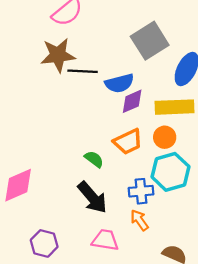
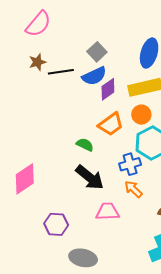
gray square: (150, 41) -> (97, 52), moved, size x0.6
brown star: (58, 55) -> (37, 62), size x0.6

